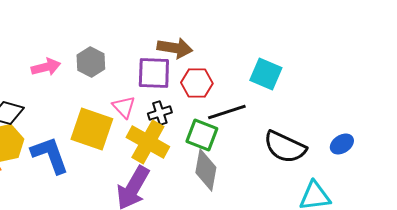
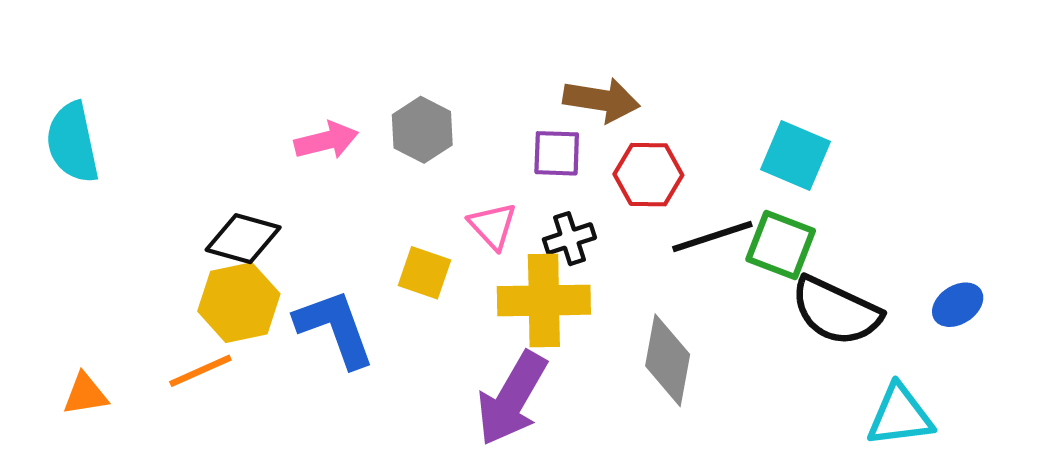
purple square: (154, 73) -> (557, 153), size x0.7
yellow square: (92, 129) -> (424, 273), size x0.6
green square: (202, 135) -> (781, 245), moved
yellow cross: (148, 142) -> (544, 300), turned -30

